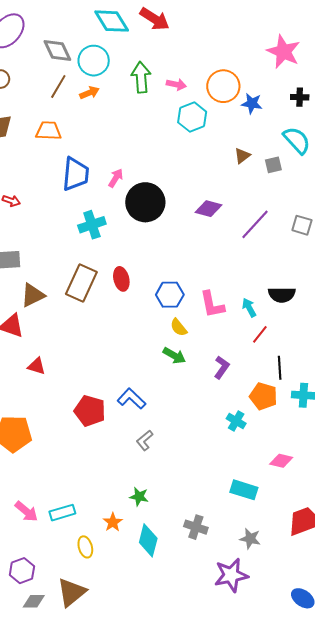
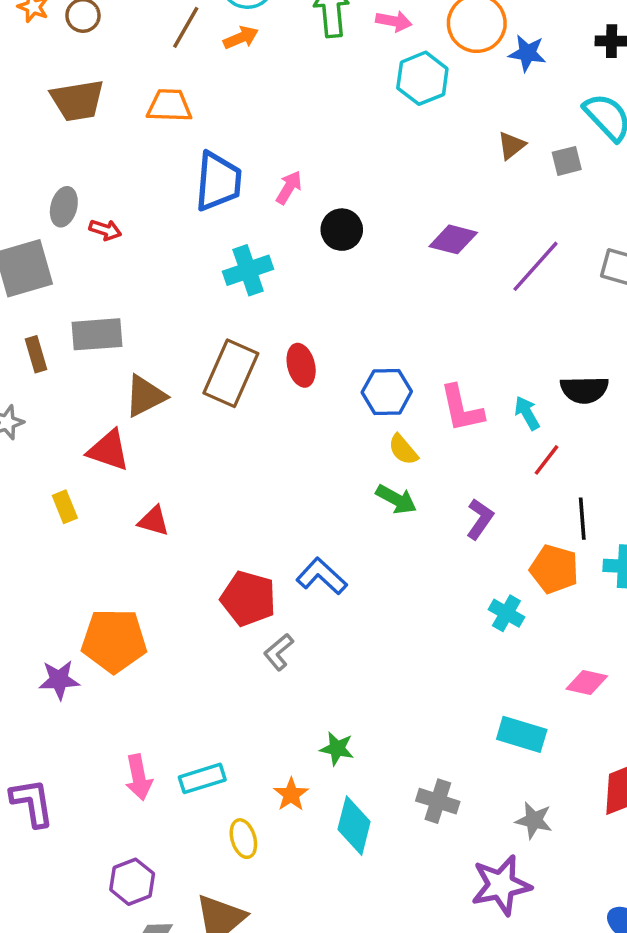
black circle: (145, 202) -> (342, 230), size x0.6
gray L-shape: (145, 440) -> (279, 652), moved
pink arrow: (26, 511) -> (139, 777), turned 40

